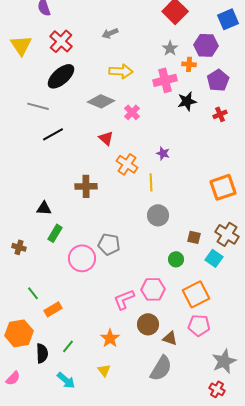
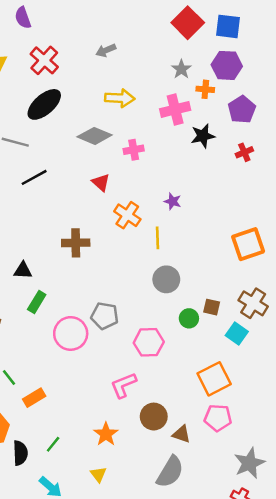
blue square: (228, 19) -> (228, 26), moved, turned 30
pink cross: (132, 112) -> (134, 150), turned 35
green circle: (176, 259) -> (189, 318), moved
pink hexagon: (153, 289) -> (149, 342), moved

